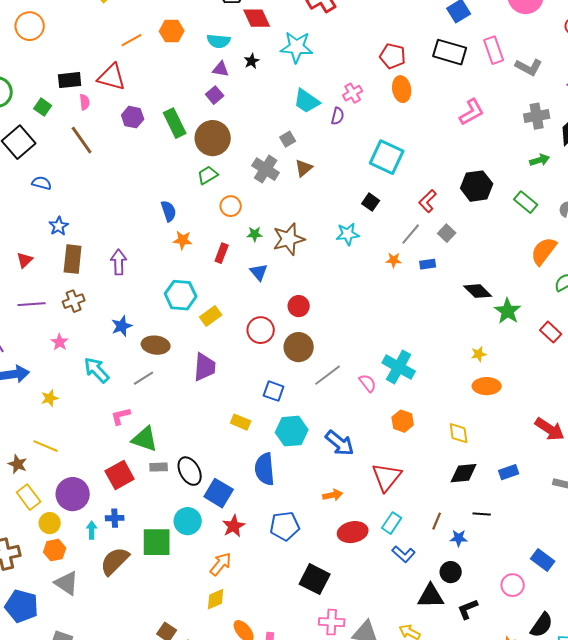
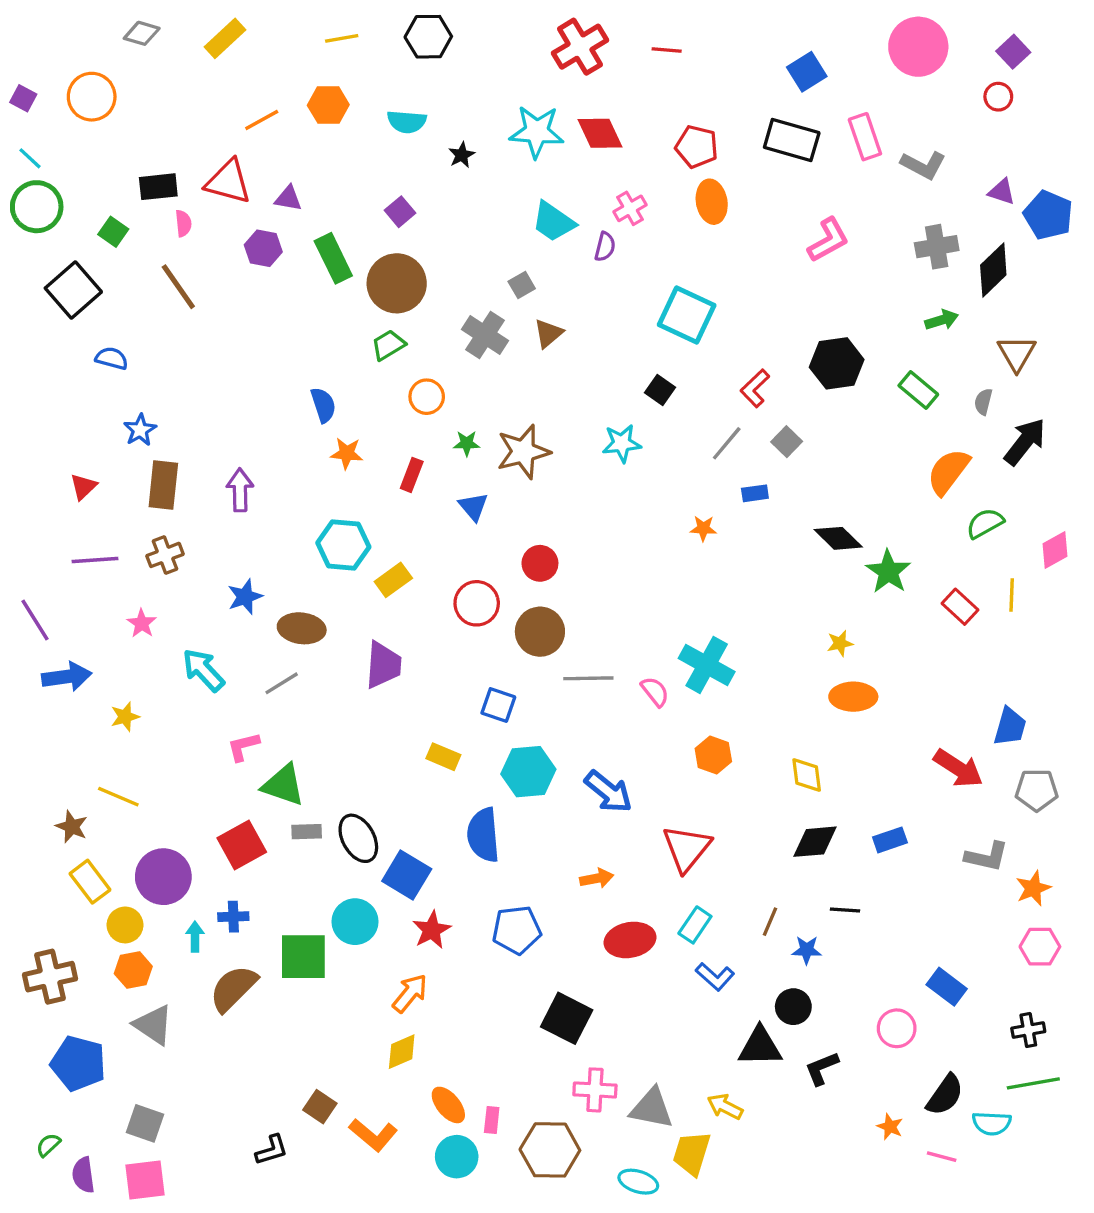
red diamond: (257, 18) -> (600, 133), moved
purple triangle: (221, 69) -> (288, 198), moved
orange star: (394, 260) -> (703, 528), moved
gray line: (328, 375) -> (588, 678), turned 36

